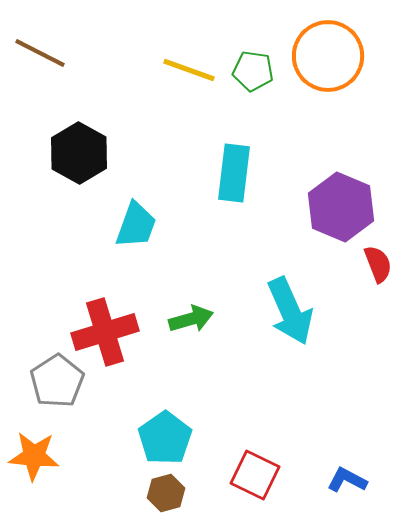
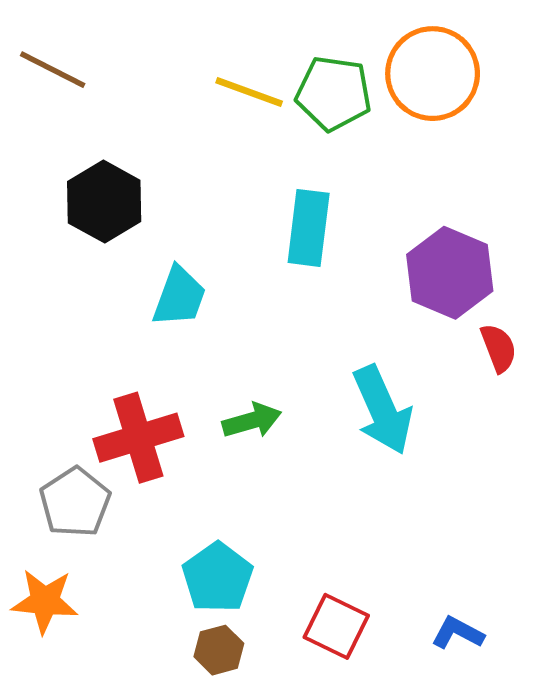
green pentagon: (253, 71) -> (334, 93), size x1.4

